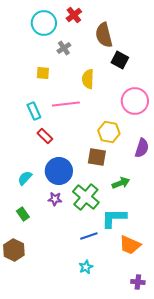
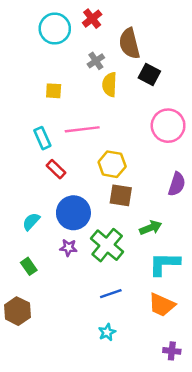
gray cross: (64, 48) -> (96, 61), moved
yellow semicircle: (88, 79) -> (110, 85), moved
yellow hexagon: (109, 132) -> (112, 164), moved
cyan L-shape: (114, 218) -> (164, 264), moved

